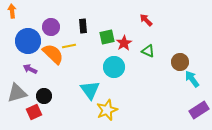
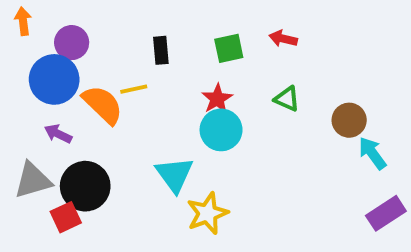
red arrow: (146, 20) -> (283, 39), turned -32
purple circle: (51, 27) -> (72, 43), moved
green square: (107, 37) -> (229, 48), moved
red star: (124, 43) -> (217, 99), moved
black circle: (44, 96) -> (85, 186), size x1.6

